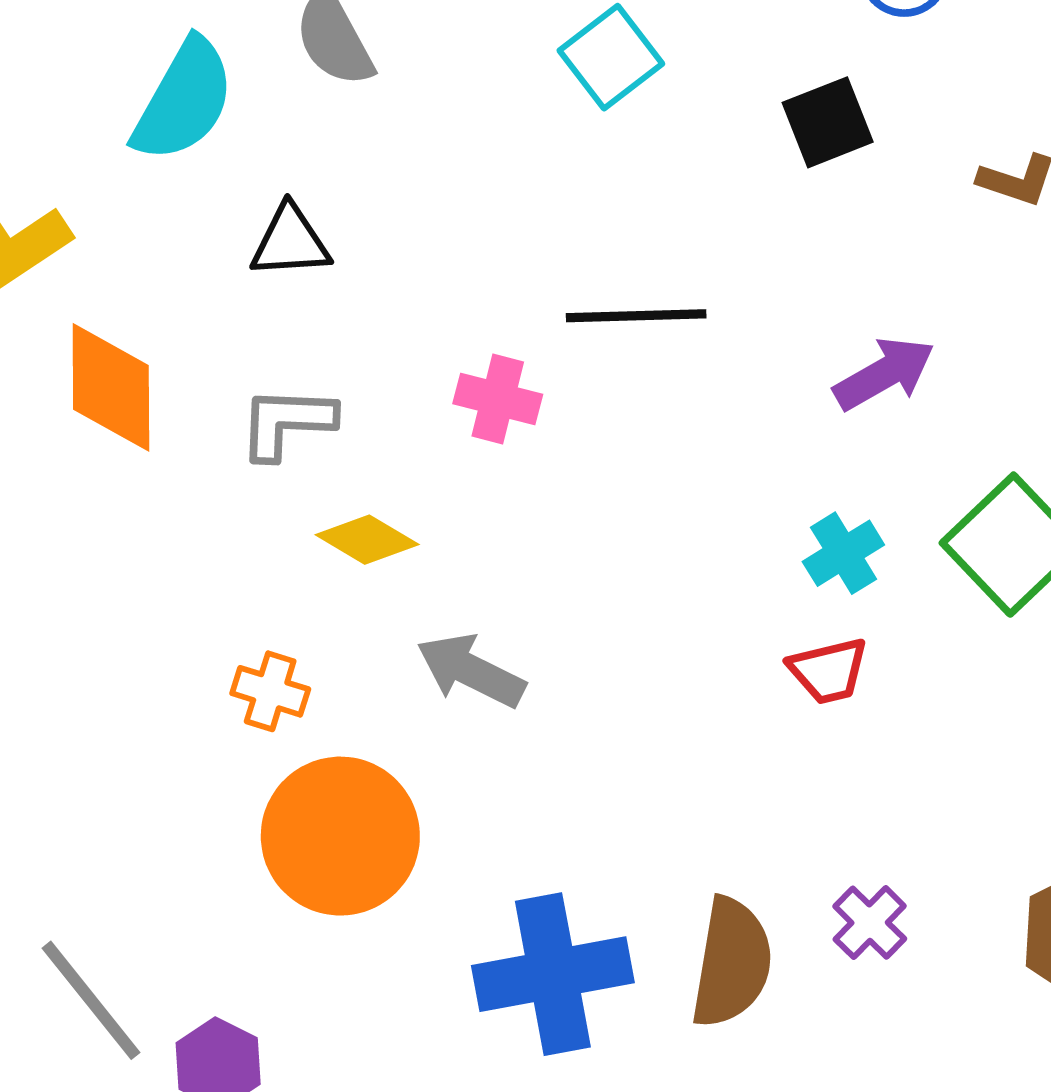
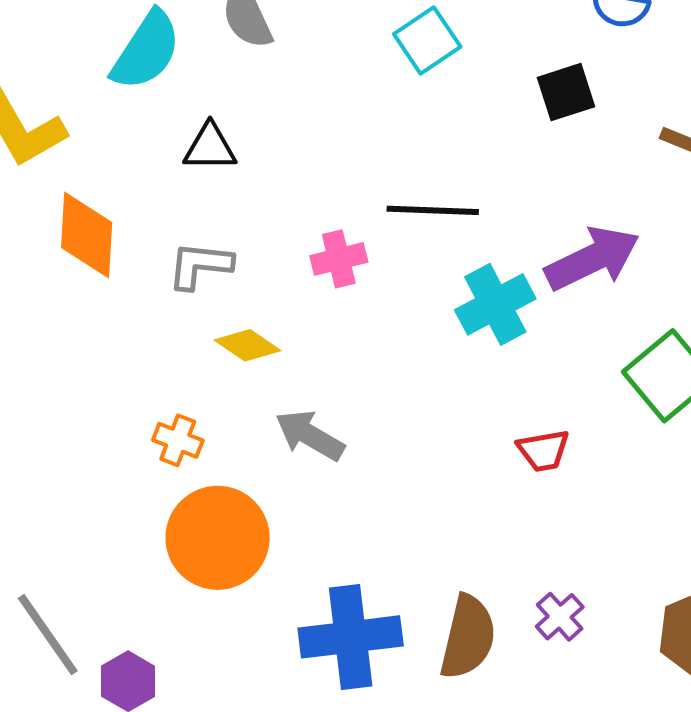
purple arrow: (884, 374) -> (592, 259), size x1.4
pink cross: (498, 399) -> (339, 259), turned -32
cyan cross: (843, 553) -> (495, 304), moved, size x1.5

